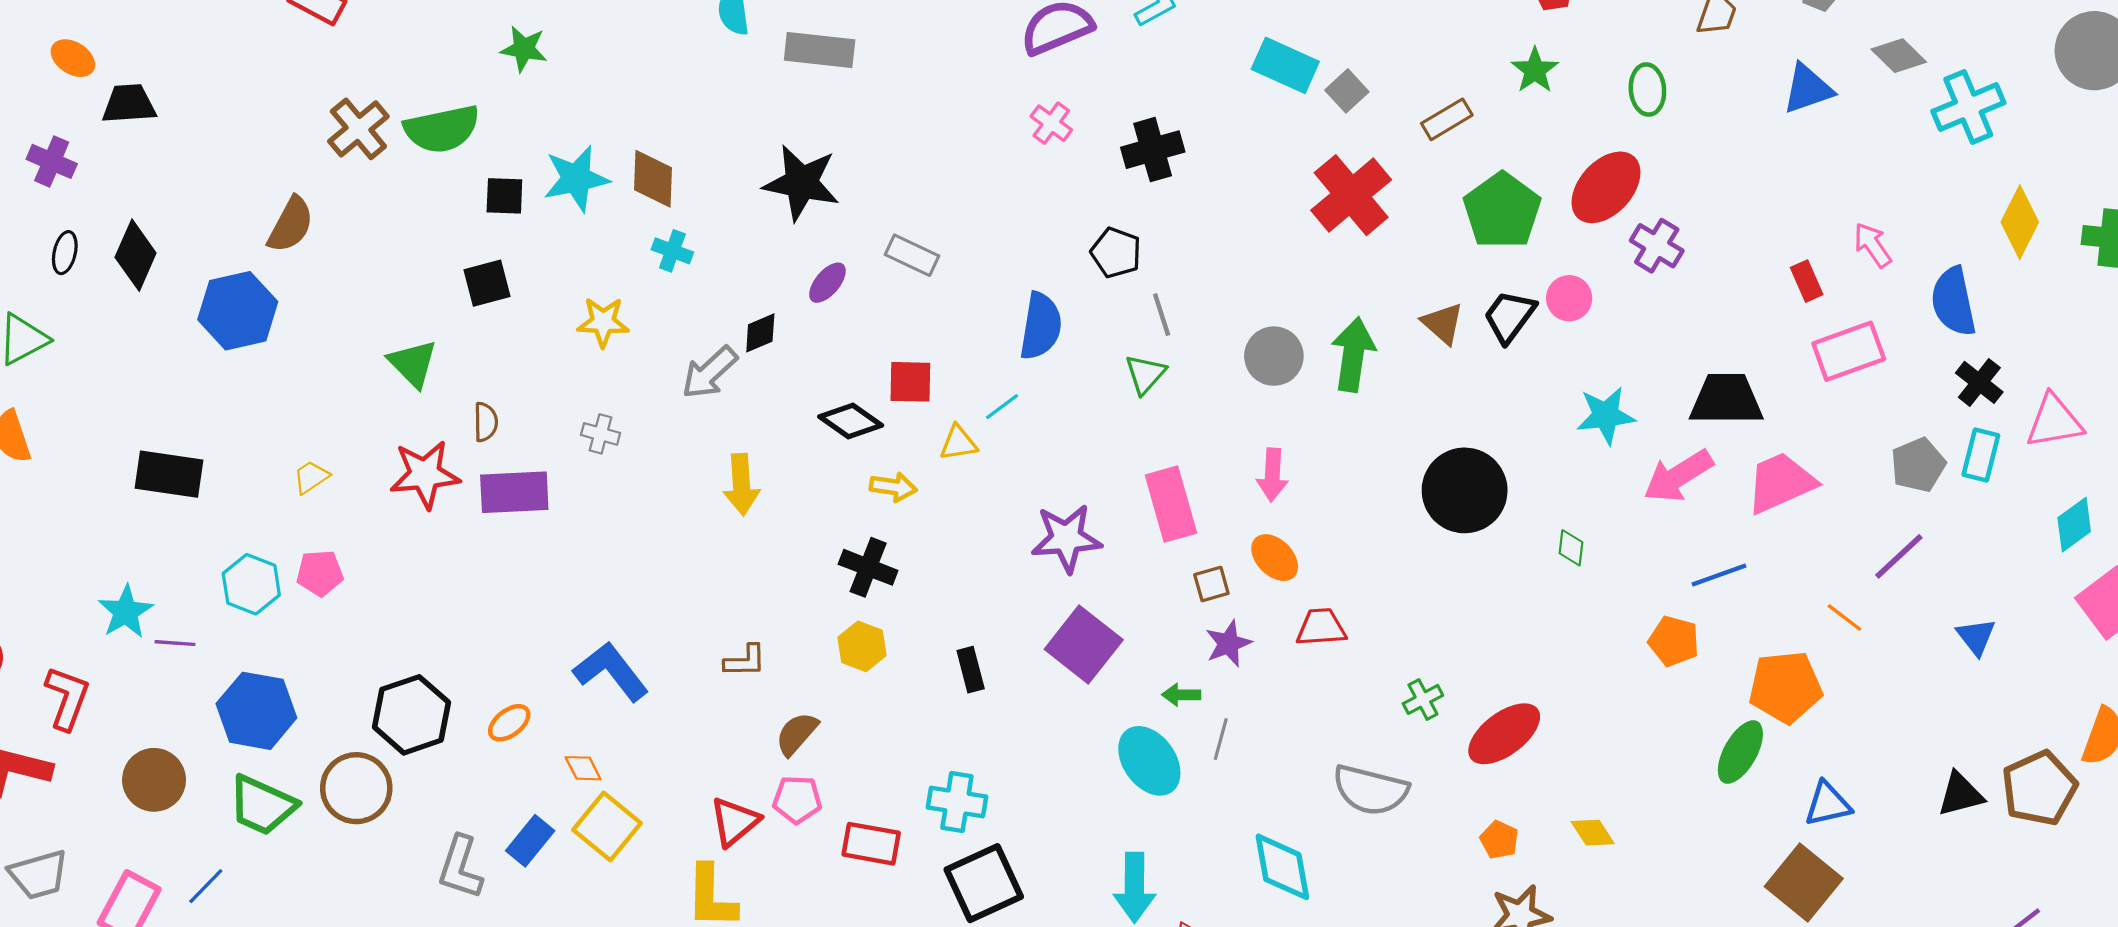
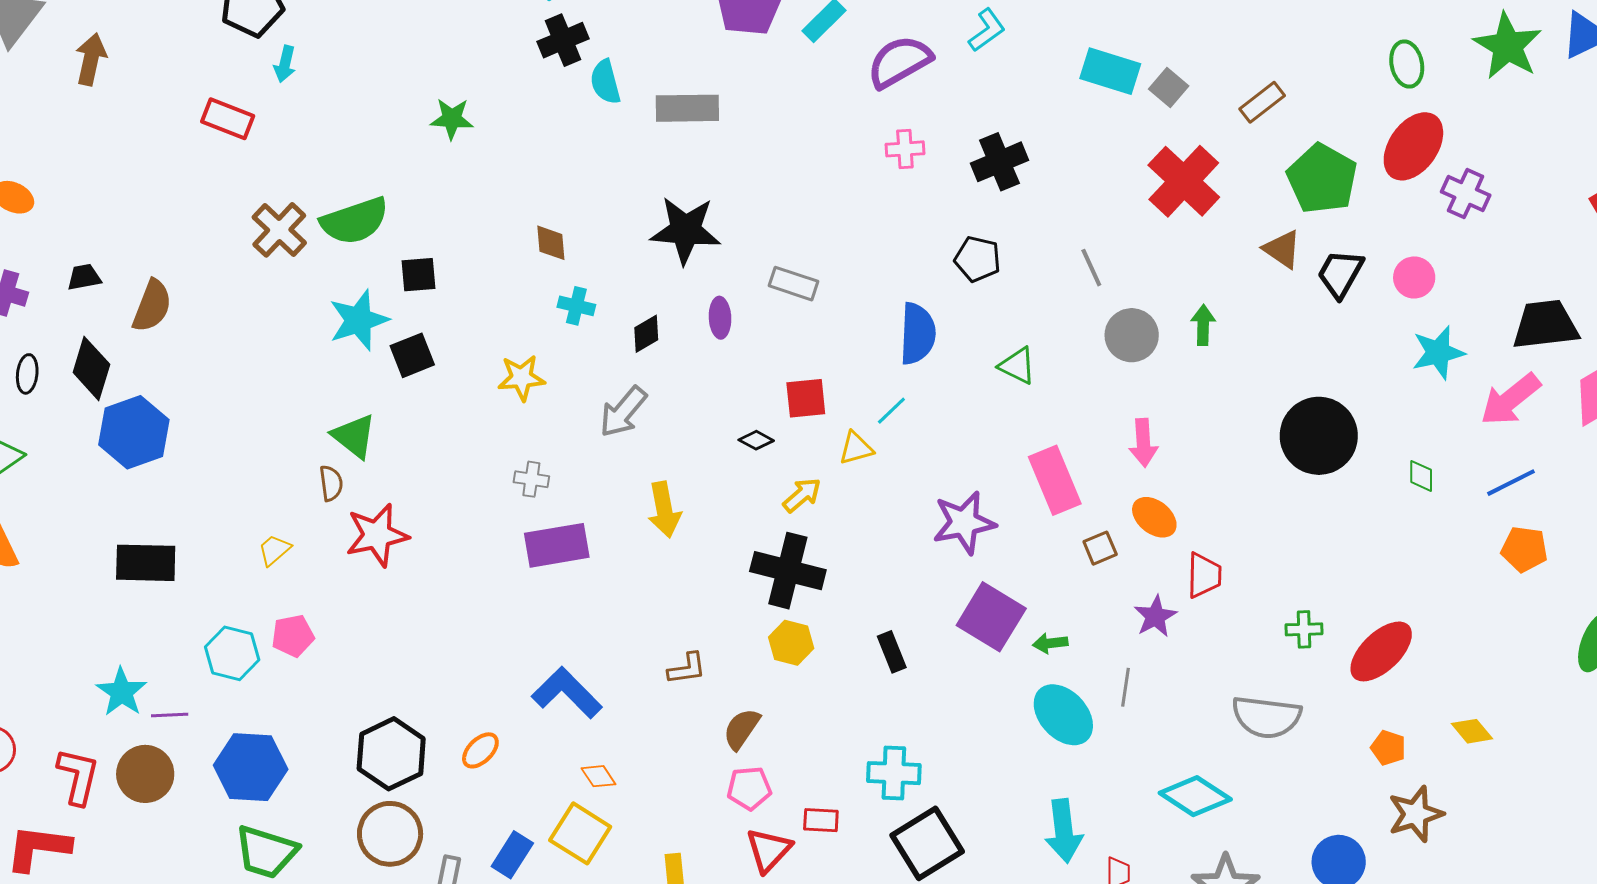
green star: (524, 49) -> (452, 119), moved
green star: (1535, 70) -> (1508, 46), moved, size x1.6
green ellipse: (1647, 90) -> (1407, 64), moved
black trapezoid: (129, 104) -> (84, 277), moved, size x0.7
pink cross: (1051, 123) -> (905, 149), turned -33
cyan star: (576, 179) -> (359, 320), moved
brown diamond: (653, 179) -> (551, 243), size x0.7
brown semicircle: (291, 225) -> (152, 306), moved
purple ellipse: (827, 283) -> (720, 318), turned -36
pink circle: (1569, 298) -> (1414, 277), moved
blue hexagon: (238, 311) -> (134, 432), moved
gray line: (1162, 315) -> (1091, 268), moved
brown triangle: (1443, 323) -> (1282, 249), moved
black diamond: (760, 333) -> (646, 334), moved
green arrow: (1353, 354) -> (1203, 325), size x0.6
green triangle: (1145, 374) -> (1017, 366), turned -39
black diamond: (851, 421) -> (756, 440), size x0.6
brown semicircle: (486, 422) -> (331, 483), moved
yellow arrow: (893, 487) -> (802, 495), turned -42
purple rectangle: (514, 492) -> (557, 545), moved
black cross: (868, 567) -> (788, 571), size x1.4
blue line: (1719, 575) -> (1511, 483), moved
red trapezoid: (1321, 627) -> (1204, 575), turned 102
purple star: (1228, 644) -> (1155, 616), moved
green arrow: (1181, 695) -> (1050, 643), moved
green cross: (1423, 699) -> (1304, 629), turned 33
orange diamond: (583, 768) -> (599, 776), moved
brown circle: (154, 780) -> (145, 774), moved
brown circle: (356, 788) -> (390, 834), moved
red triangle: (735, 822) -> (769, 850), moved
red rectangle: (871, 844) -> (821, 820), size x0.7
cyan diamond: (1282, 867) -> (1195, 796), turned -40

